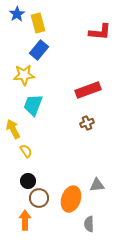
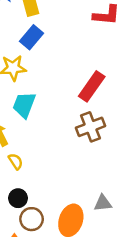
red rectangle: (88, 90) -> (92, 86), turned -35
brown cross: (87, 123) -> (90, 127), size x1.6

